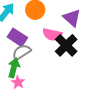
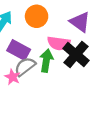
green arrow: (14, 68) -> (46, 61), moved
pink star: (18, 82) -> (12, 77), moved

